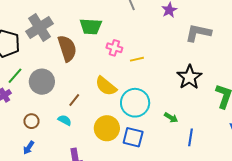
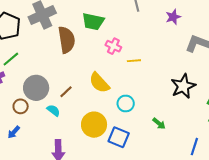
gray circle: (42, 82) -> (36, 88), moved
cyan circle: (135, 103) -> (126, 103), size x0.6
blue line: (191, 137) -> (194, 147), moved

